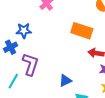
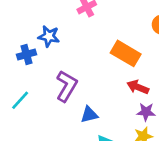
purple L-shape: (30, 64) -> (67, 86), moved

